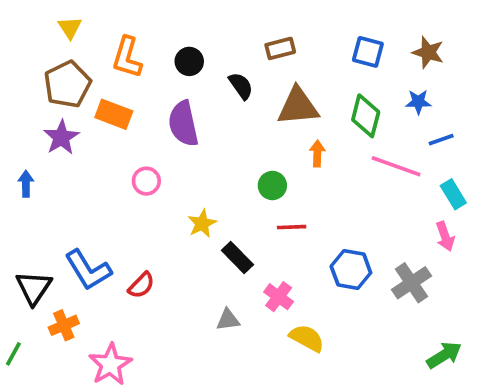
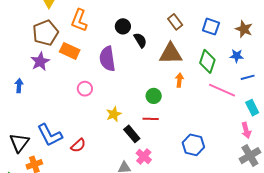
brown rectangle: (280, 48) -> (175, 22), moved, turned 63
black circle: (189, 61) -> (123, 26), moved
red line: (292, 227) -> (151, 119), moved
gray cross: (411, 283) -> (250, 156), moved
pink cross: (279, 297) -> (144, 157), moved

